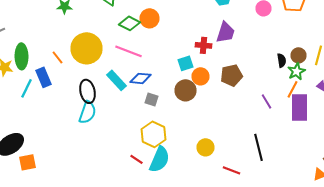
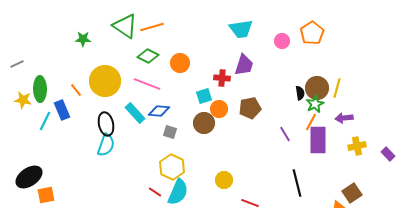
orange circle: (150, 18) -> (180, 63), moved
brown circle: (298, 55) -> (317, 88), size x1.5
black line: (258, 147) -> (297, 183), moved

